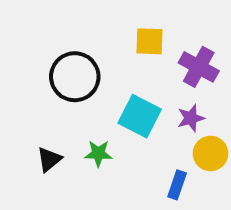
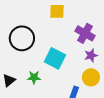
yellow square: (150, 41) -> (57, 11), moved
purple star: (191, 118) -> (91, 55), moved

